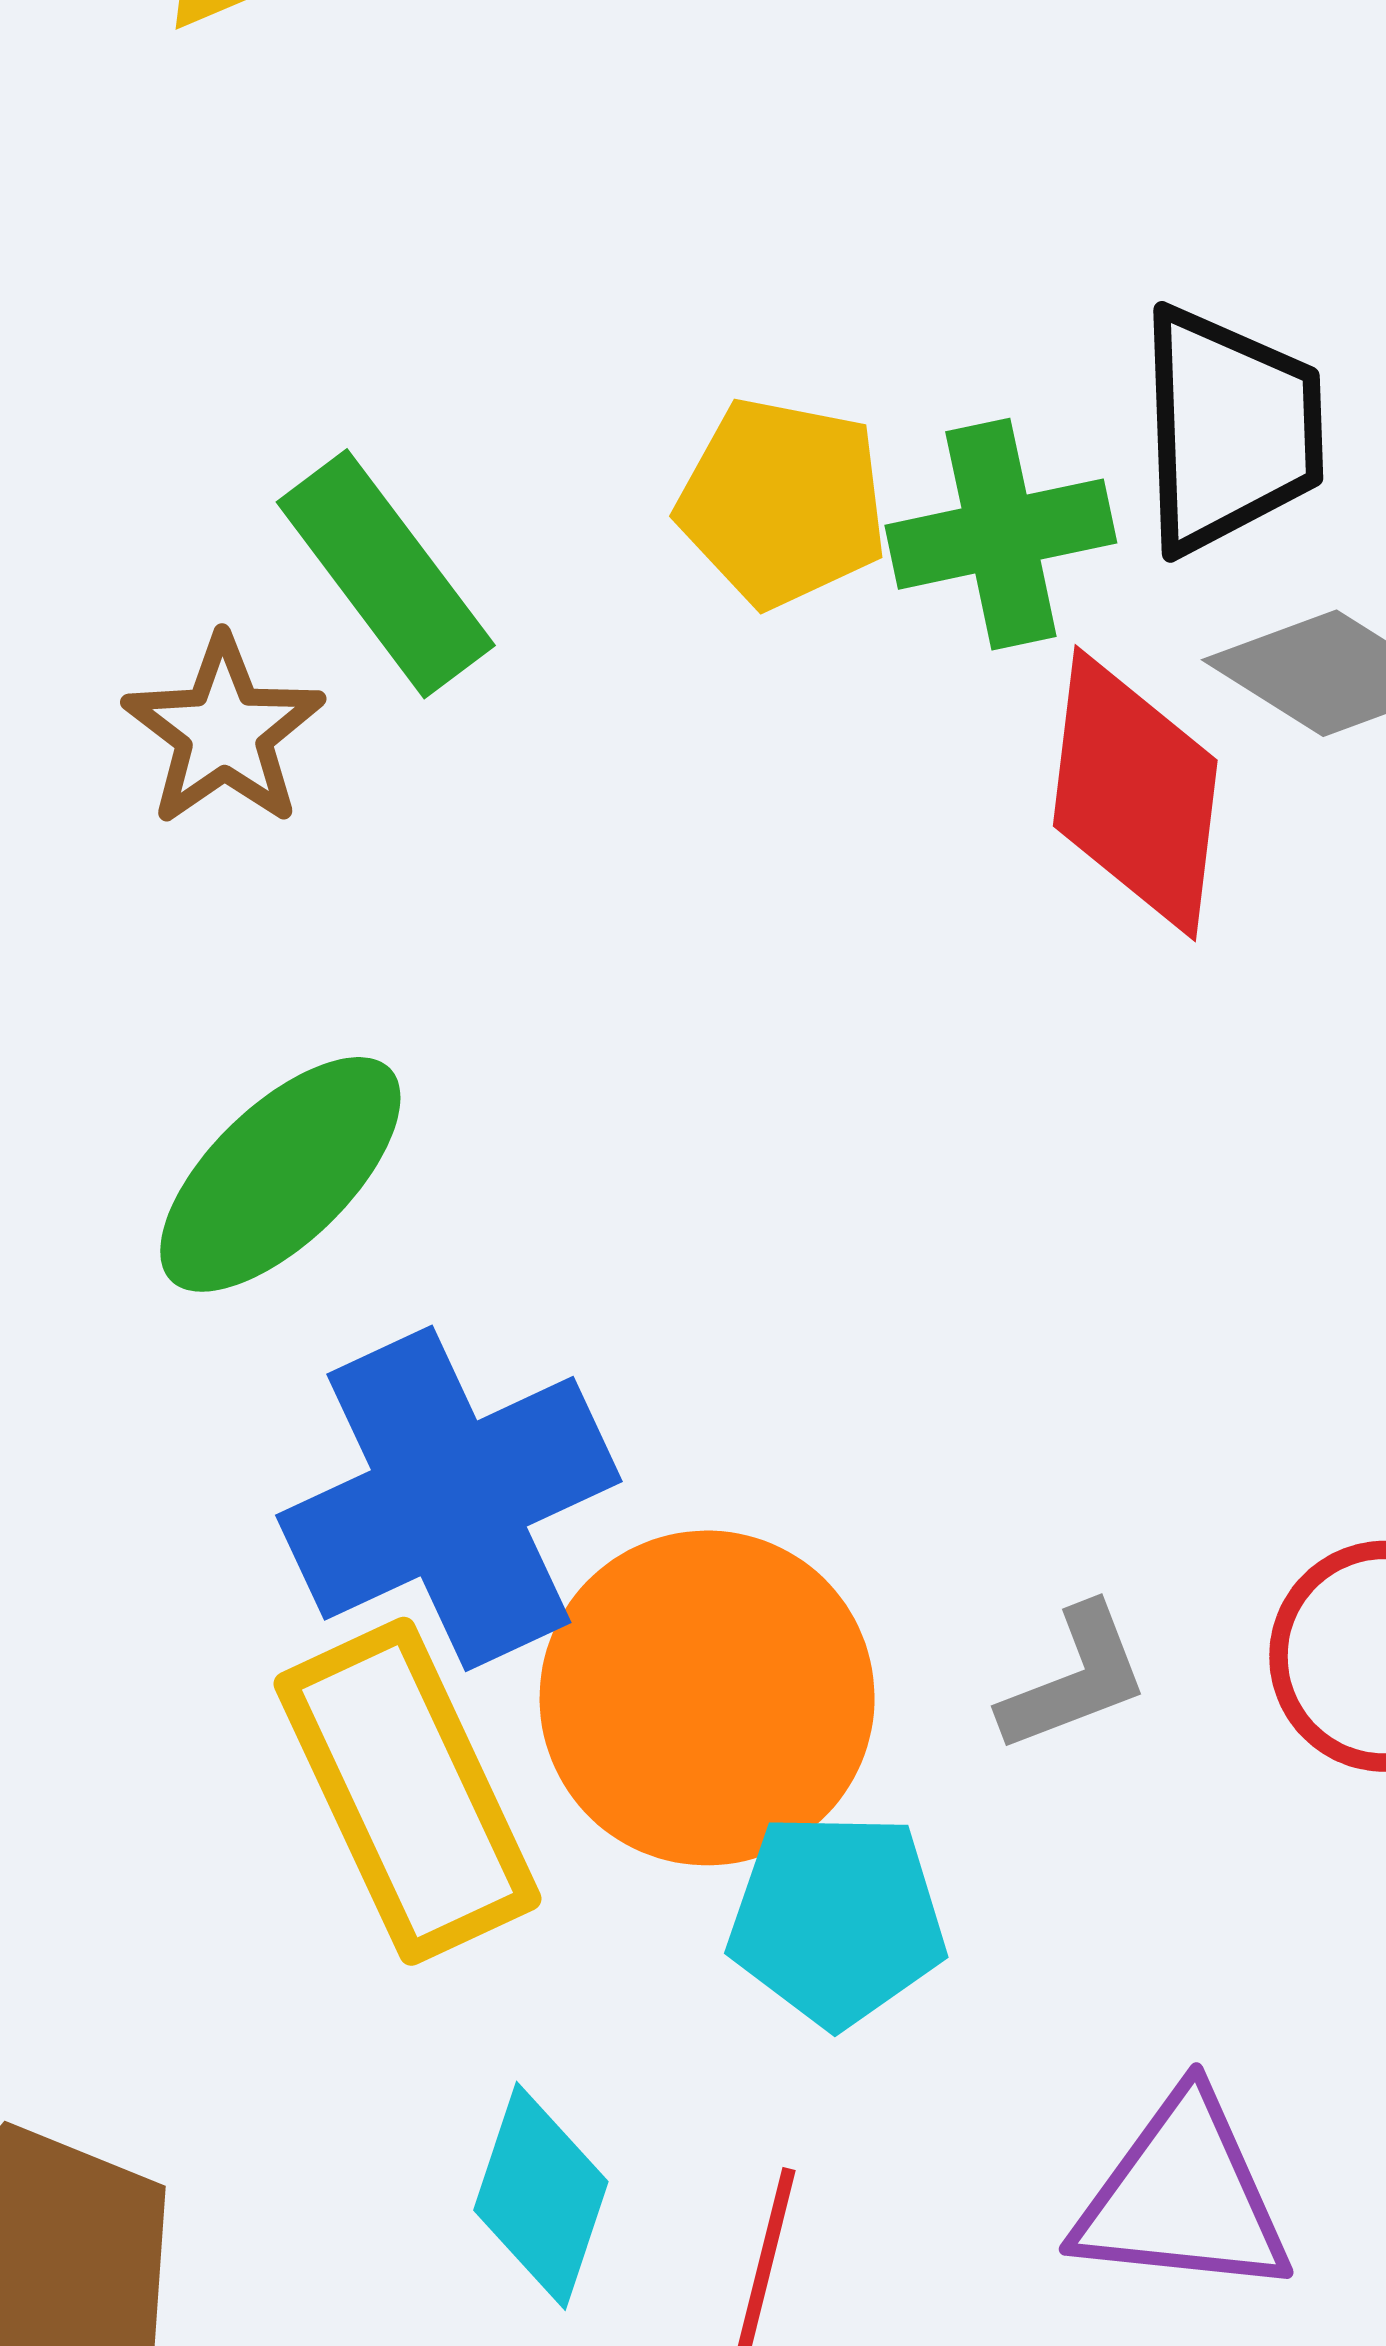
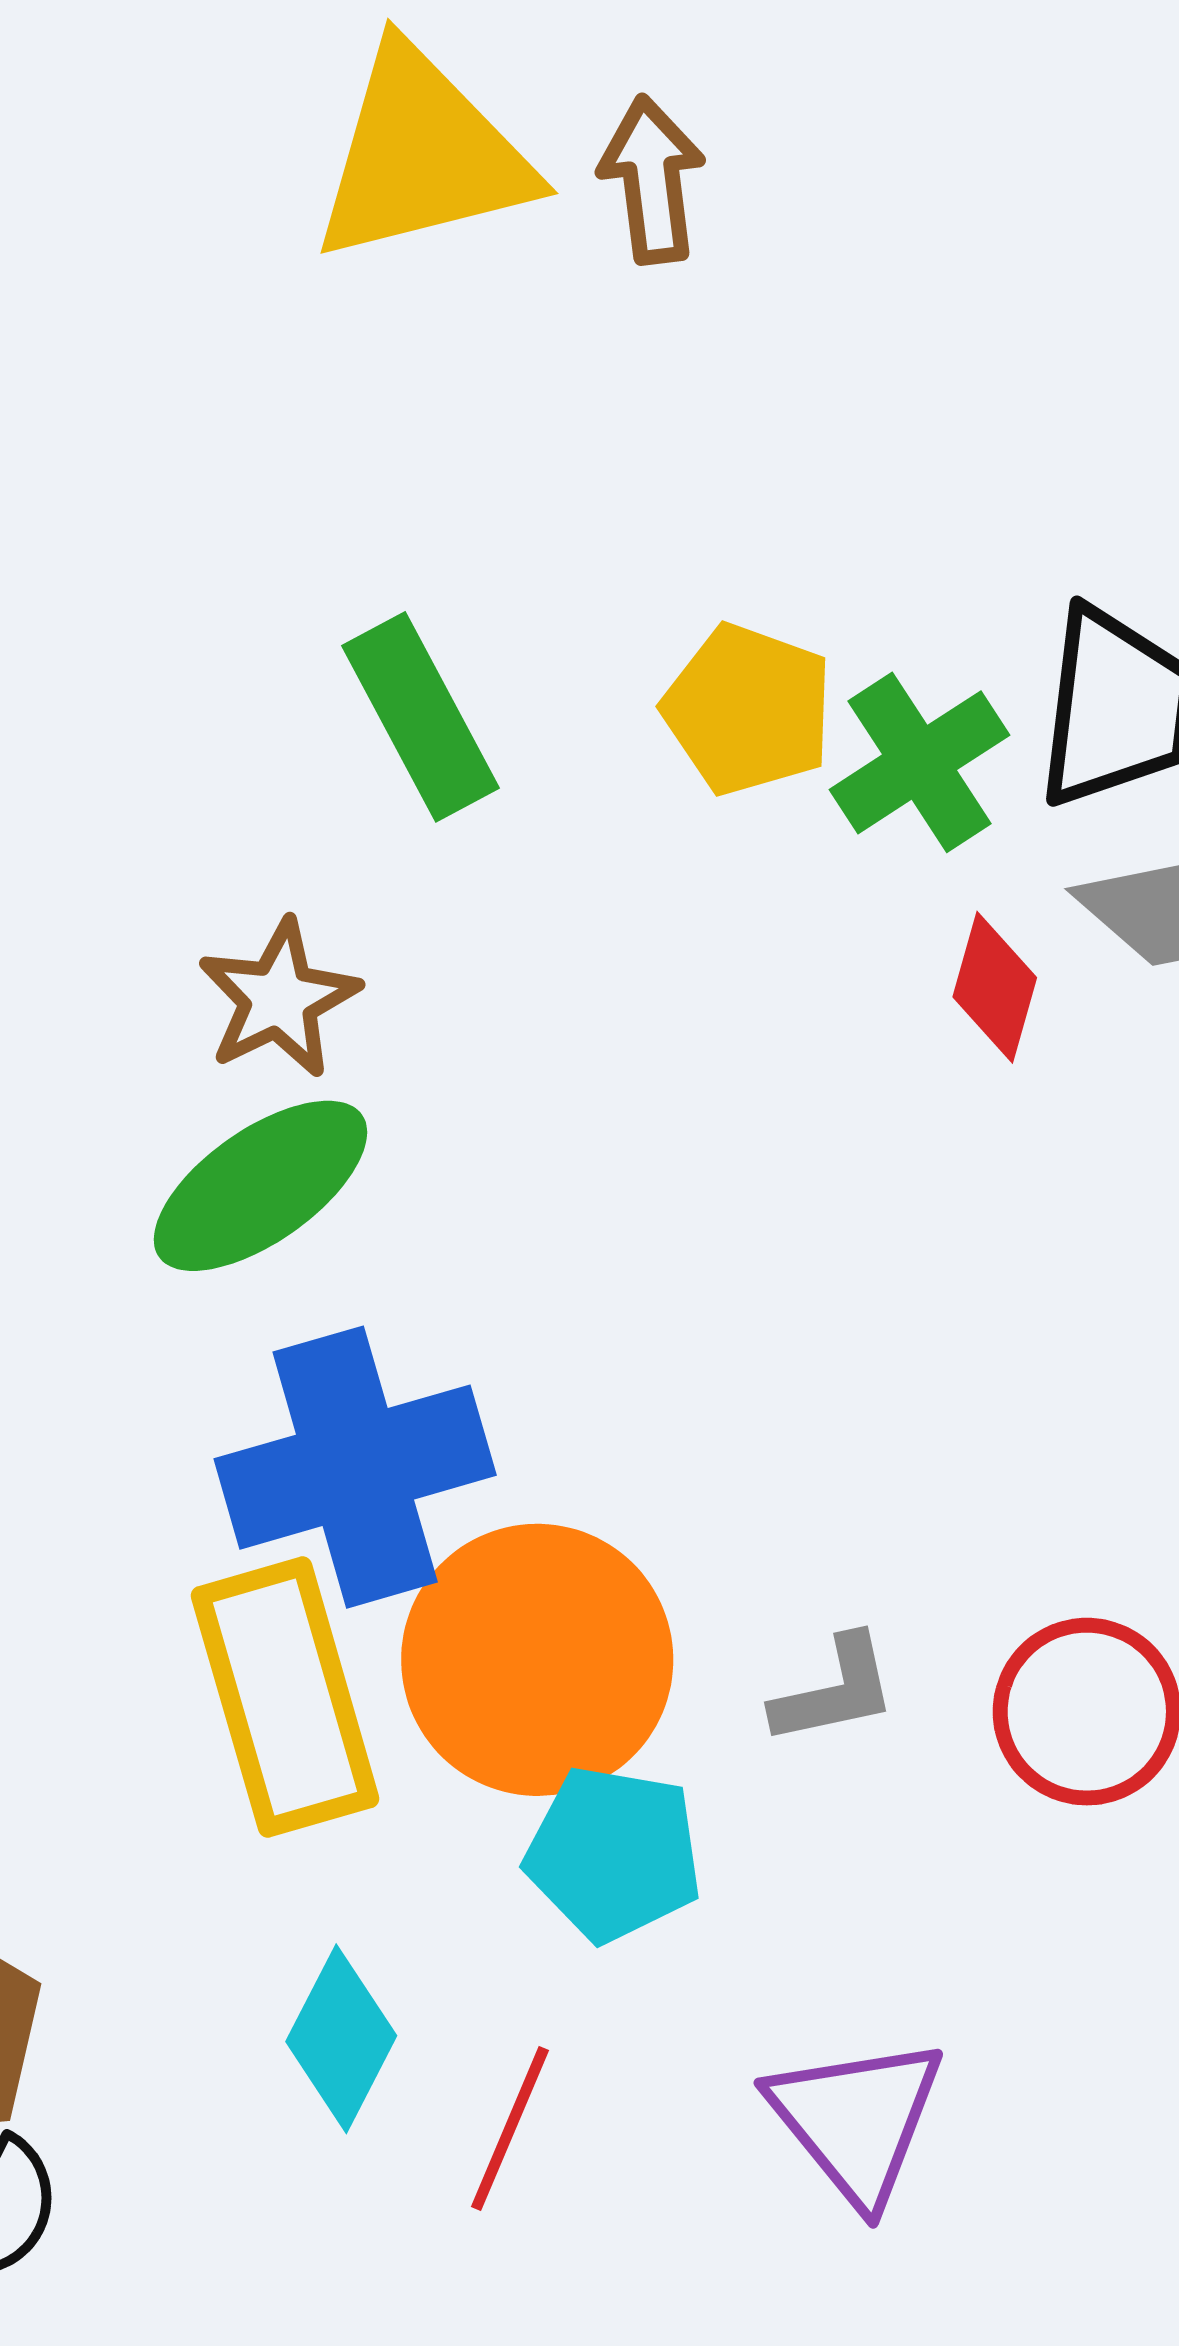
green cross: (1001, 534) -> (920, 762), turned -30
brown star: (224, 731) -> (279, 999), moved
red diamond: (1135, 793) -> (995, 987), size x0.6
purple triangle: (1183, 2197) -> (857, 2120), turned 36

